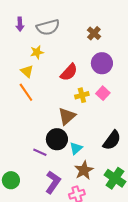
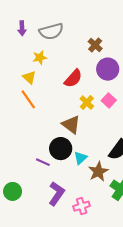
brown cross: (94, 33) -> (95, 45), moved
yellow cross: (82, 95) -> (87, 103), turned -32
brown triangle: (67, 116) -> (71, 124), turned -42
brown star: (84, 170) -> (98, 172), moved

